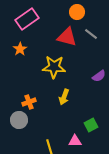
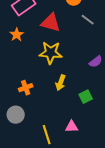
red triangle: (67, 37) -> (51, 23), moved
gray circle: (19, 120) -> (16, 115), moved
green square: (91, 125) -> (86, 97), moved

